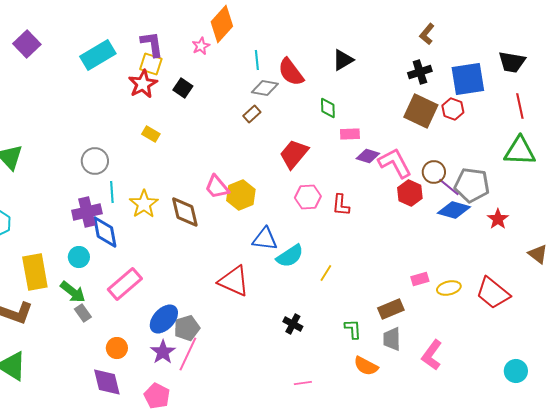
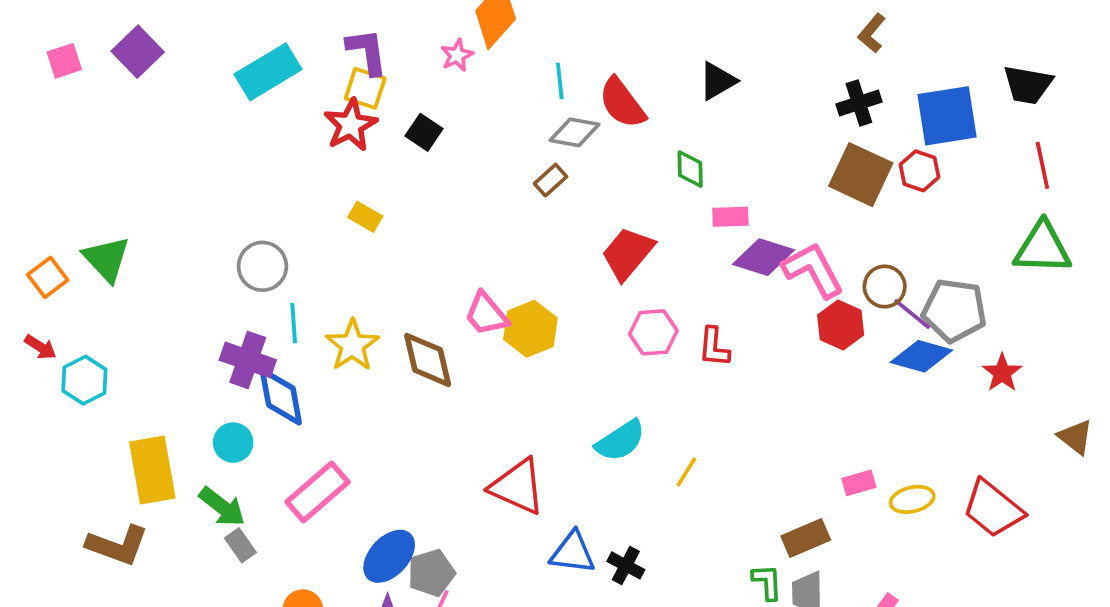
purple diamond: (368, 156) -> (763, 257), size x1.4
purple cross: (87, 212) -> (248, 360), turned 32
blue triangle: (265, 239) -> (573, 553), moved
green L-shape: (353, 329) -> (767, 582), moved

